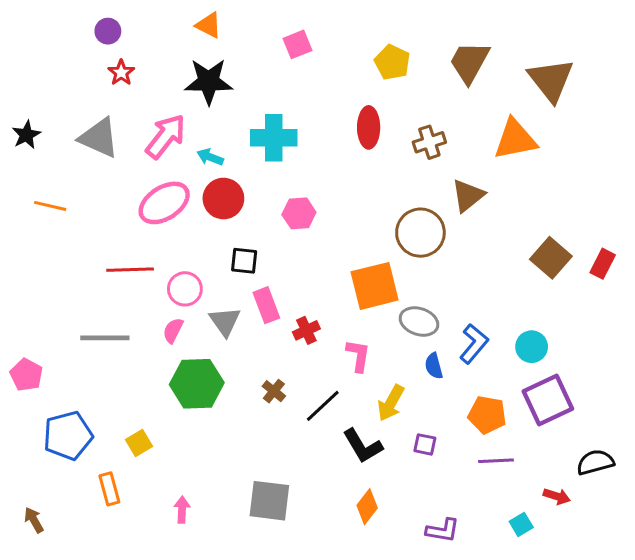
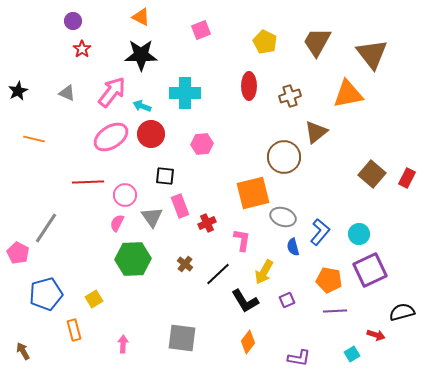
gray triangle: (99, 138) -> (67, 93), size x0.6
gray line: (105, 338) -> (46, 228), moved, turned -56
purple square: (425, 444) -> (287, 300), turned -35

